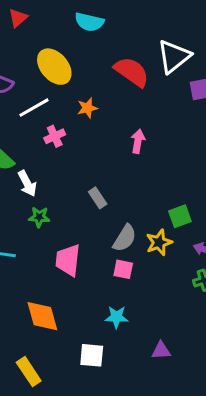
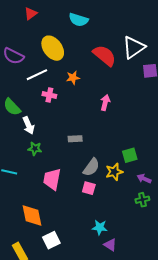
pink cross: (55, 136) -> (49, 95), turned 32
gray rectangle: (98, 198) -> (75, 139), turned -64
cyan star: (117, 317) -> (100, 227), moved
purple triangle: (161, 351) -> (110, 245), turned 32
white square: (92, 355) -> (51, 240), moved, turned -36

